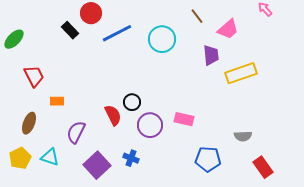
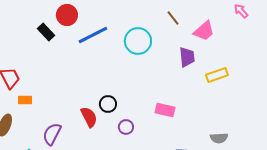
yellow rectangle: (241, 73) -> (217, 75), size x0.7
orange rectangle: (57, 101) -> (25, 100), moved
pink rectangle: (184, 119) -> (165, 110), moved
purple circle: (150, 125) -> (126, 127), size x0.6

